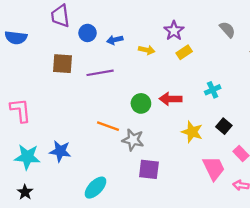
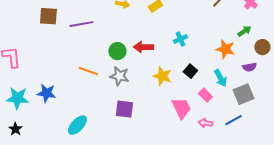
gray star: (133, 140) -> (119, 76), moved

